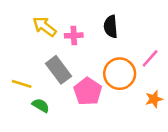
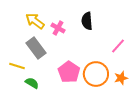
pink cross: (74, 35) -> (58, 28), turned 32
gray rectangle: (59, 70) -> (36, 48), moved
orange circle: (120, 74) -> (96, 74), moved

